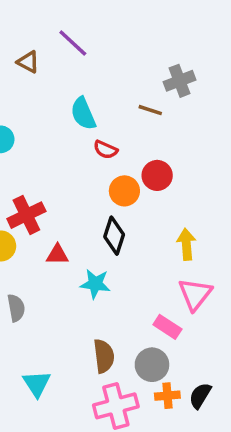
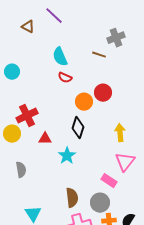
red semicircle: (106, 150) -> (65, 78), moved
cyan star: (95, 284) -> (67, 156), turned 30

